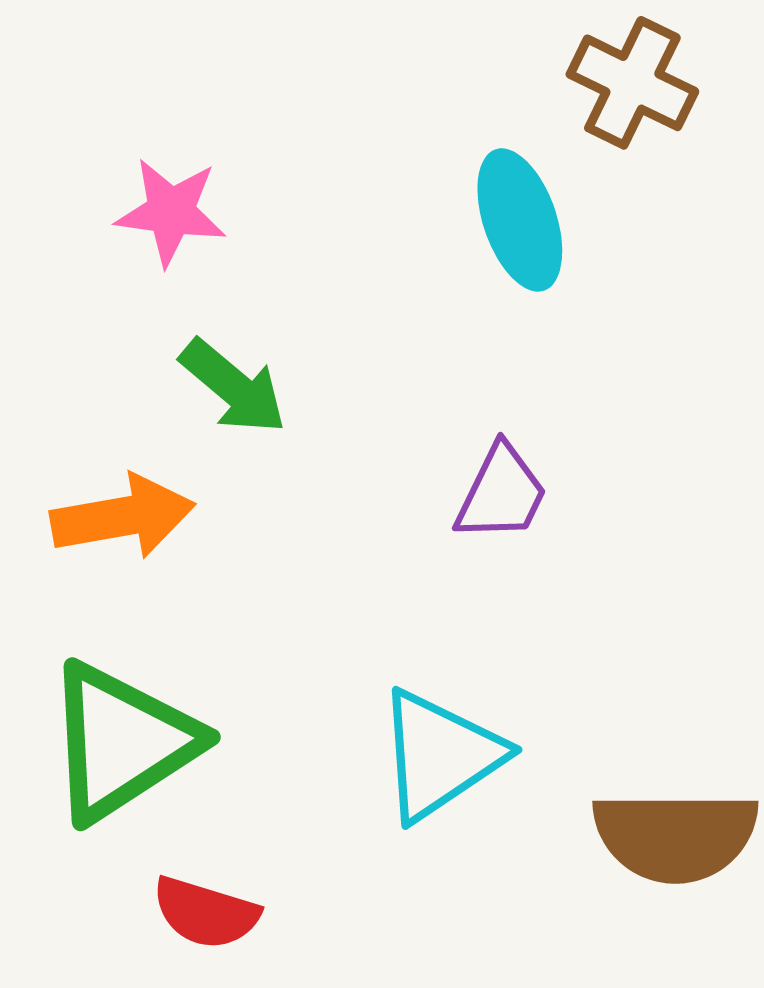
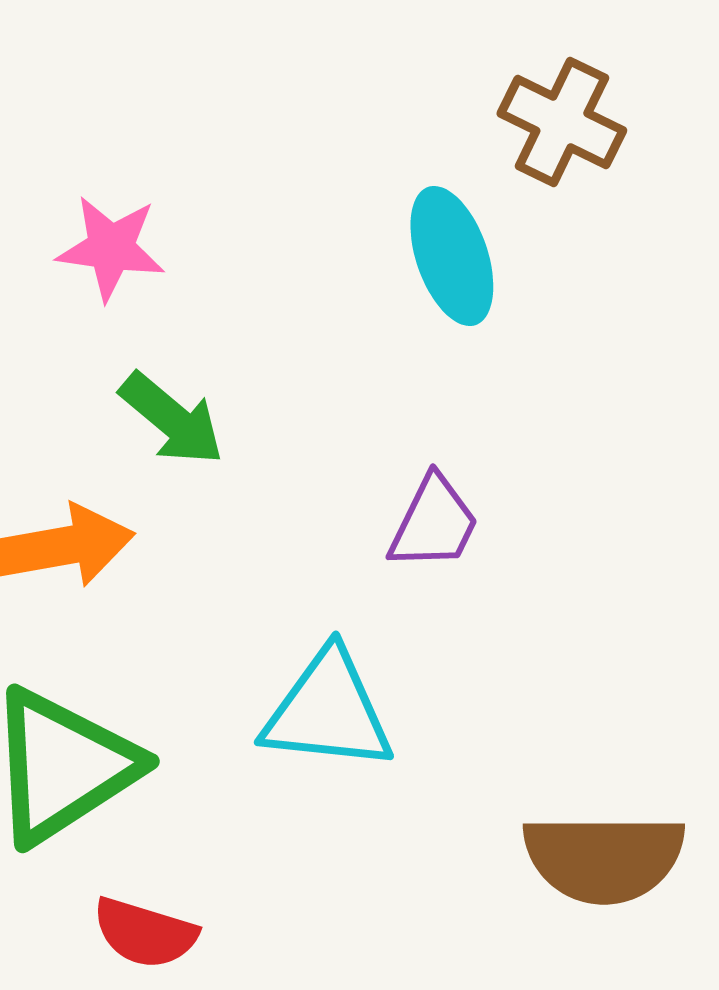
cyan triangle: (440, 755) -> (328, 711), moved, turned 40

